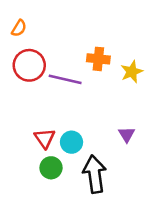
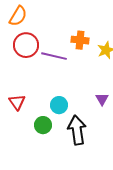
orange semicircle: (19, 28) -> (18, 16), size x1.5
red triangle: (45, 138) -> (17, 102), moved

